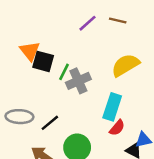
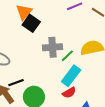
green line: (64, 72) -> (67, 56), moved
black line: (50, 123) -> (16, 83), moved

